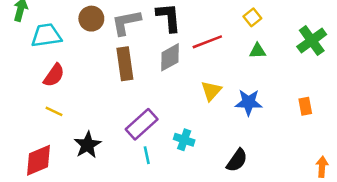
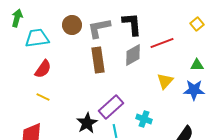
green triangle: (258, 51) -> (197, 65), moved
black star: (87, 145) -> (87, 123), moved

